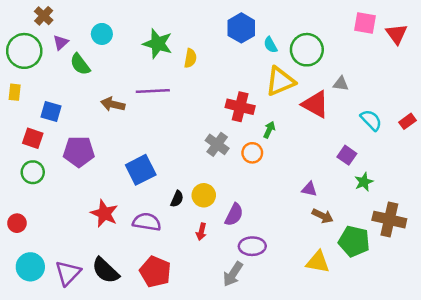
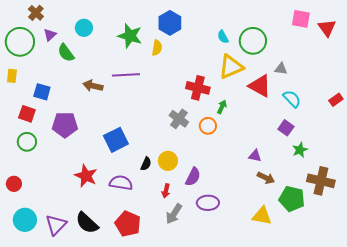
blue hexagon: (241, 28) -> (170, 23), moved
cyan semicircle: (371, 120) -> (292, 99), moved
gray arrow: (233, 274) -> (174, 214), moved

